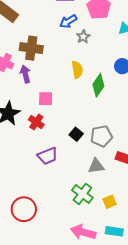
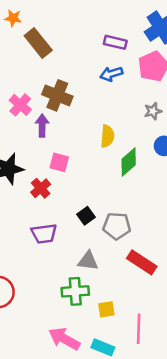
gray star: (83, 37) -> (153, 111), moved
gray triangle: (96, 166) -> (88, 261), moved
green cross: (82, 194) -> (75, 291), turned 35

